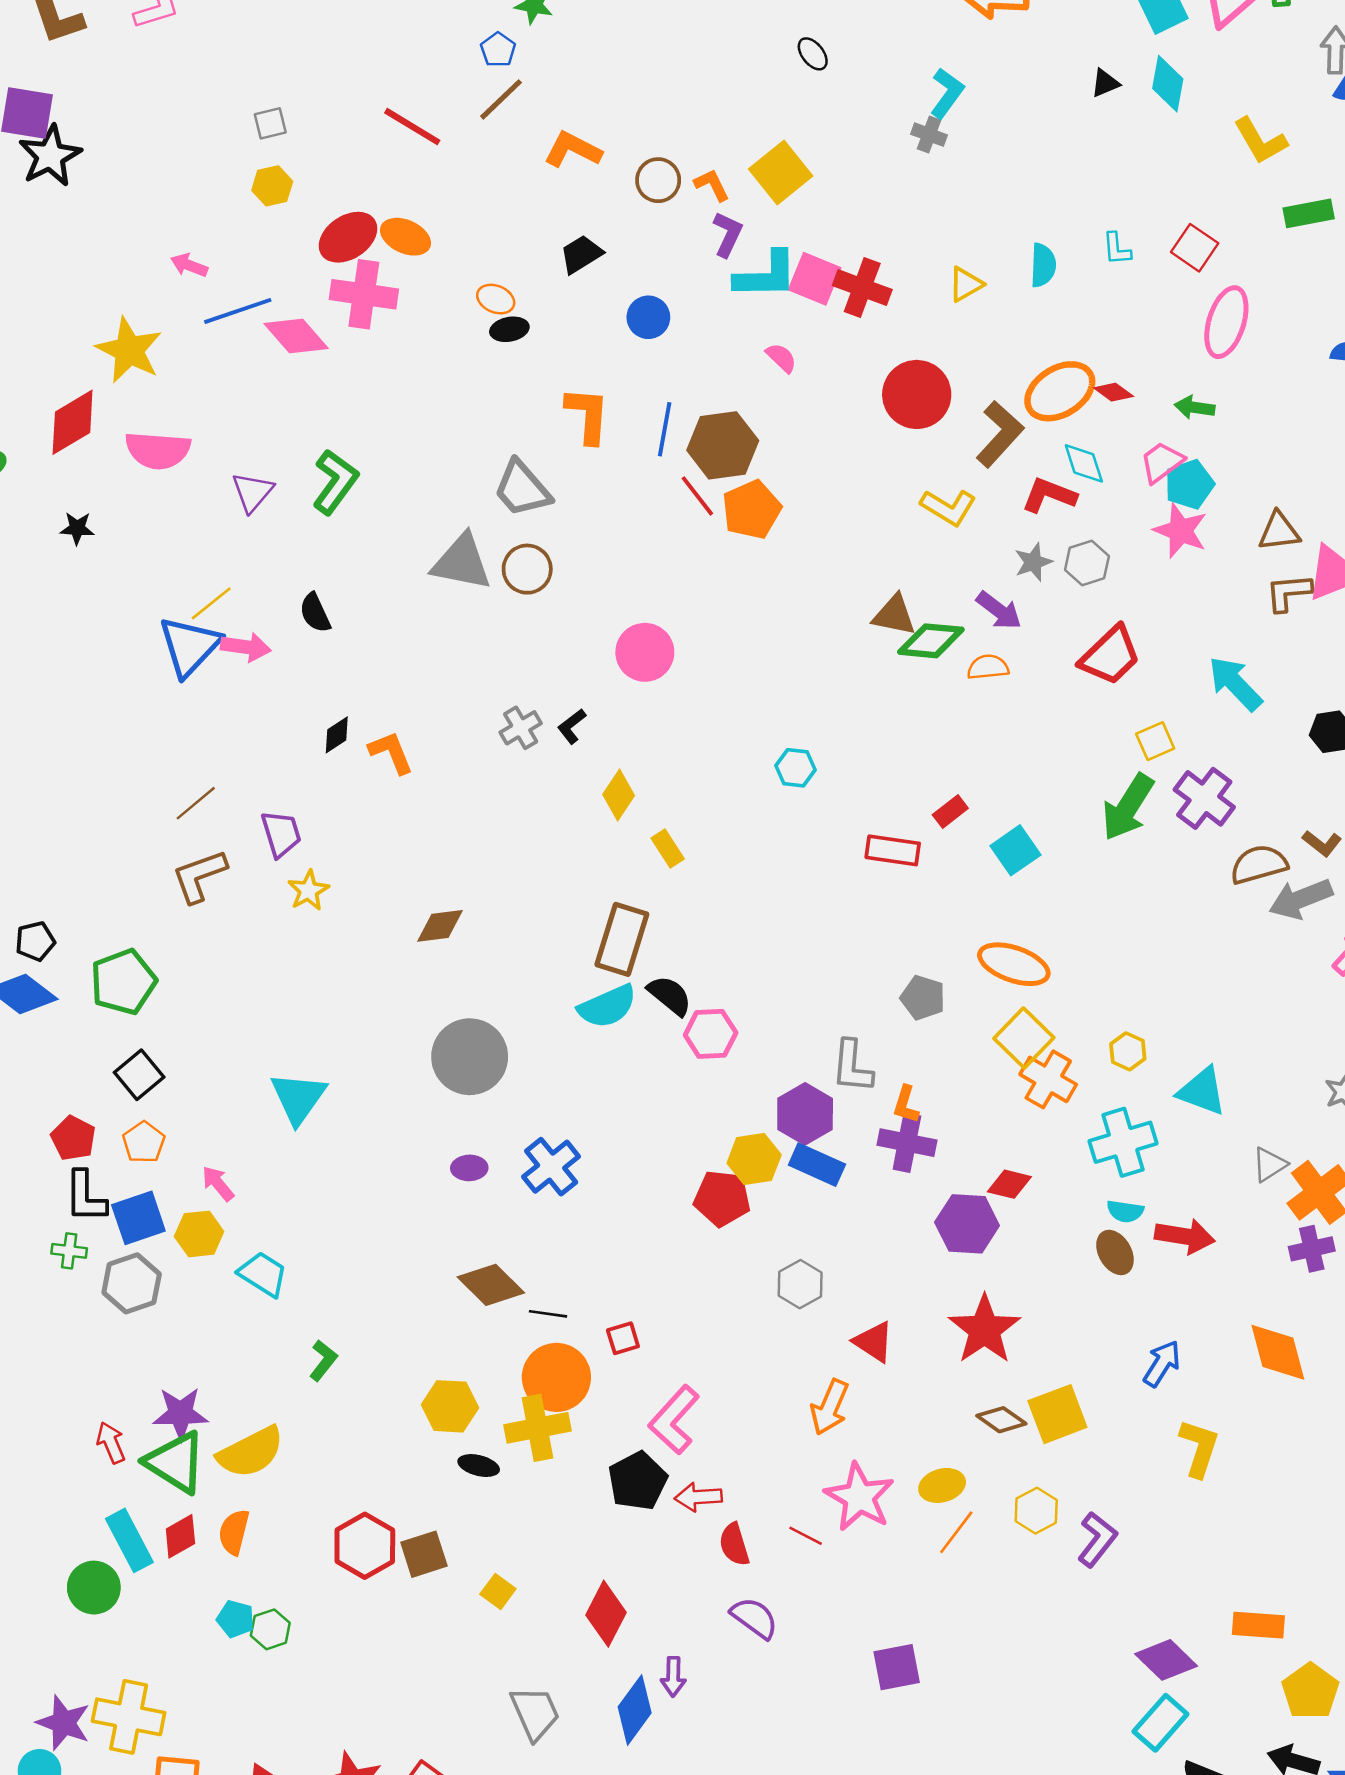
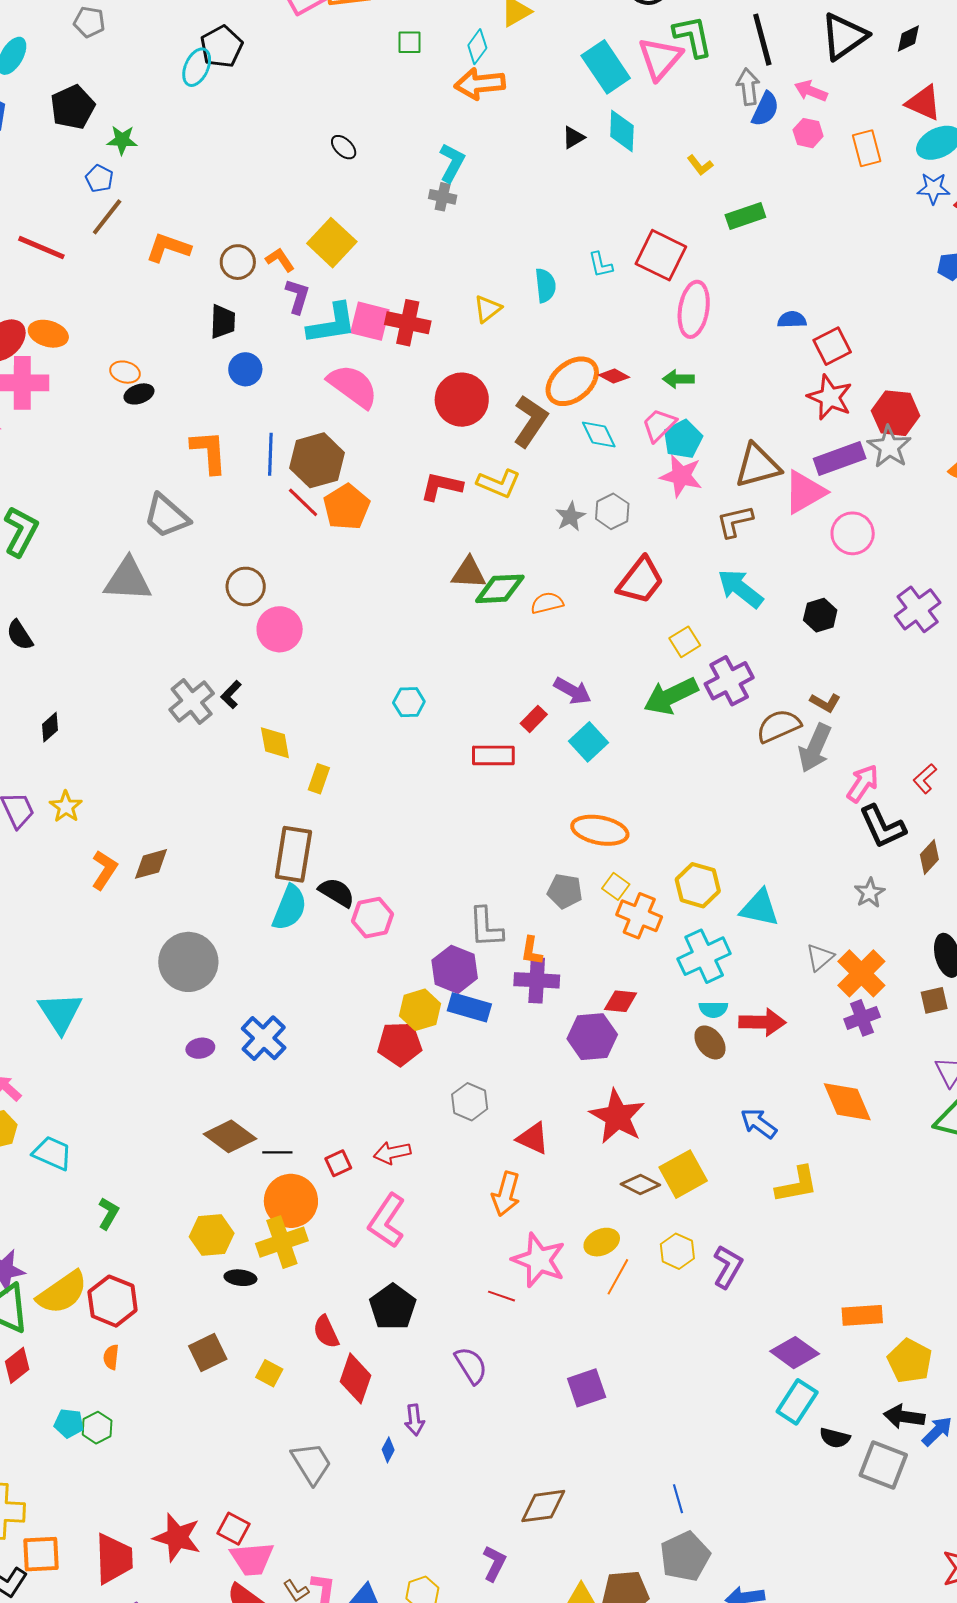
yellow L-shape: (1260, 141) -> (700, 165), size x0.6
red square: (1195, 248) -> (661, 255), size x1.4
black trapezoid: (581, 254) -> (223, 321), moved, turned 132
pink semicircle: (781, 358) -> (353, 386), size x2.0
red L-shape: (1049, 495) -> (441, 486), moved
brown triangle: (1279, 531) -> (758, 466), size x1.4
brown circle: (527, 569) -> (246, 586), moved
brown L-shape: (1289, 592) -> (735, 521), moved
purple arrow: (999, 611) -> (572, 691), moved
gray cross: (521, 728) -> (192, 702), size x1.4
orange L-shape: (391, 752) -> (104, 870), moved, turned 63
yellow diamond: (619, 795) -> (275, 743), turned -36
purple cross: (1204, 798) -> (729, 681), turned 33
green arrow: (1128, 807) -> (671, 696), turned 40
yellow rectangle: (668, 848) -> (319, 779), turned 60
yellow star: (308, 890) -> (66, 807), moved
gray arrow: (1301, 899) -> (815, 748), turned -36
gray pentagon: (923, 998) -> (565, 891), moved
cyan semicircle: (607, 1006) -> (290, 908), turned -36
yellow square: (1024, 1038) -> (616, 886), size x0.6
yellow hexagon: (1128, 1051) -> (698, 885), size x1.5
blue arrow: (1162, 1363) -> (759, 1123), turned -78
yellow L-shape: (1199, 1448) -> (797, 1185), turned 69
black pentagon: (638, 1481) -> (393, 1307), moved
red arrow: (698, 1497) -> (392, 1153), moved
orange semicircle: (234, 1532) -> (111, 1357), moved, size x0.7
red semicircle: (734, 1544) -> (326, 1332), moved
red hexagon: (365, 1546) -> (113, 1301), moved
purple semicircle: (754, 1618) -> (471, 1365), turned 30
blue diamond: (635, 1710) -> (388, 1450), size x0.5

